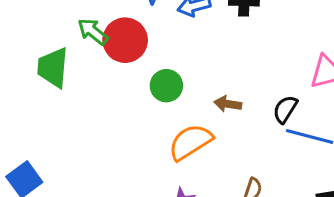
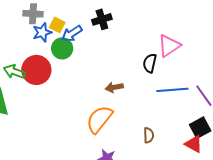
green circle: (166, 86) -> (62, 48), moved
black semicircle: (285, 109) -> (150, 63), moved

